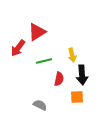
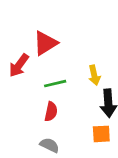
red semicircle: (59, 79) -> (51, 112), moved

